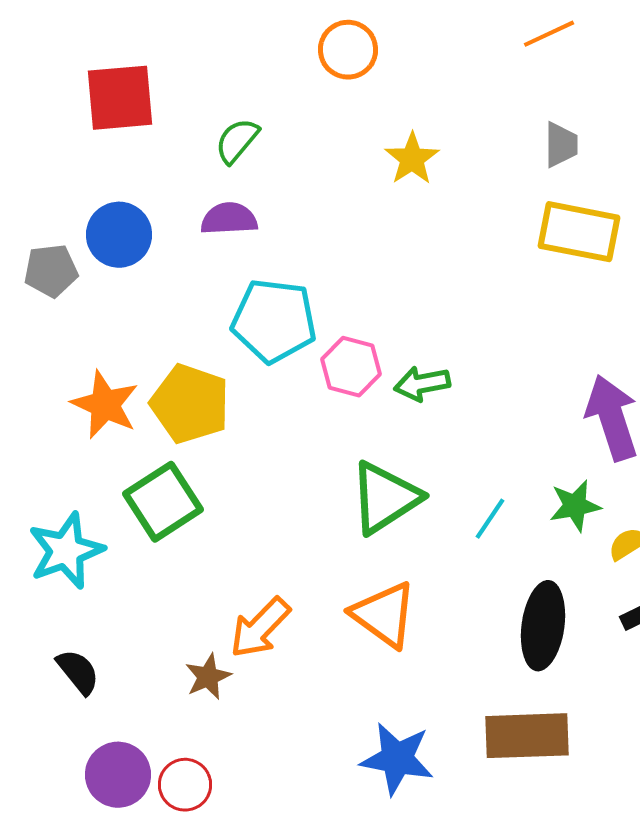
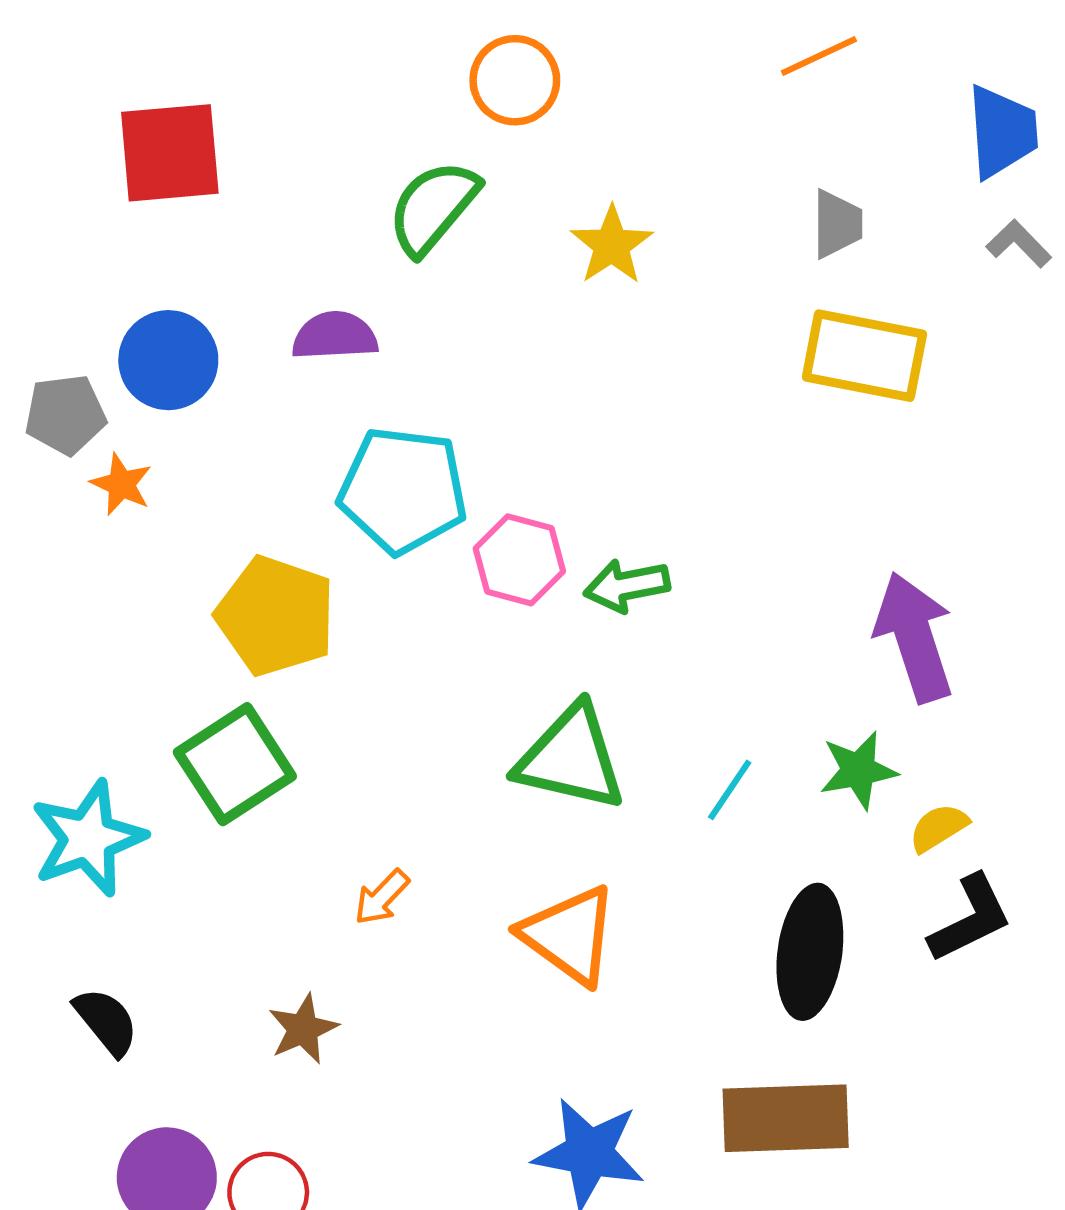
green semicircle: (237, 141) -> (433, 207), moved, size x1.4
orange star: (105, 405) -> (121, 484), moved, size x0.6
green triangle: (385, 498) -> (571, 758), turned 46
orange arrow: (260, 628) -> (382, 897), moved, size x0.6

